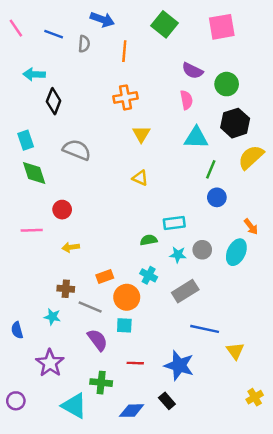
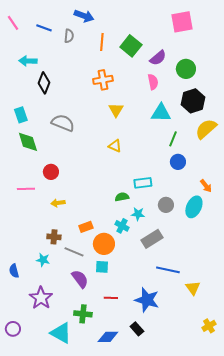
green square: (164, 24) -> (131, 46), moved
purple semicircle: (192, 71) -> (158, 58), turned -66
cyan star: (178, 255) -> (138, 214), moved

